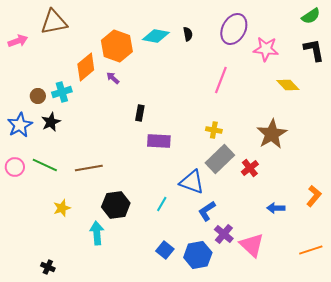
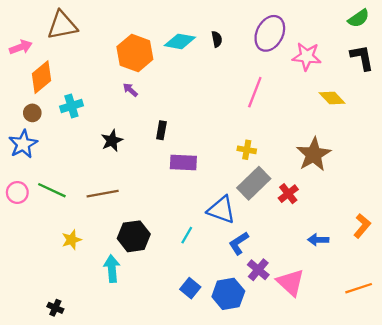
orange diamond: (86, 67) -> (42, 77), moved
brown circle: (38, 96) -> (32, 113), moved
black star: (51, 122) -> (112, 141), moved

